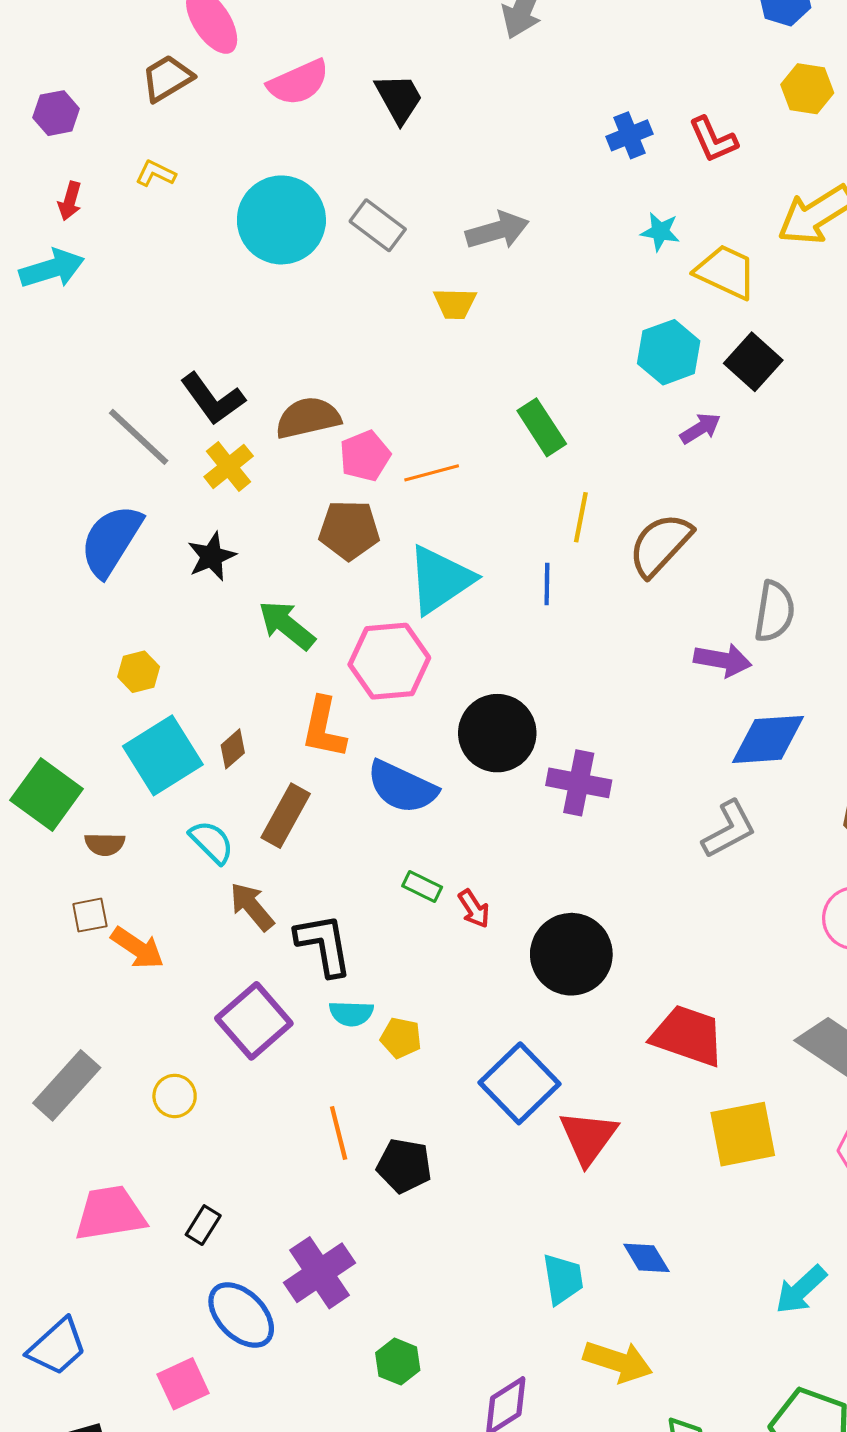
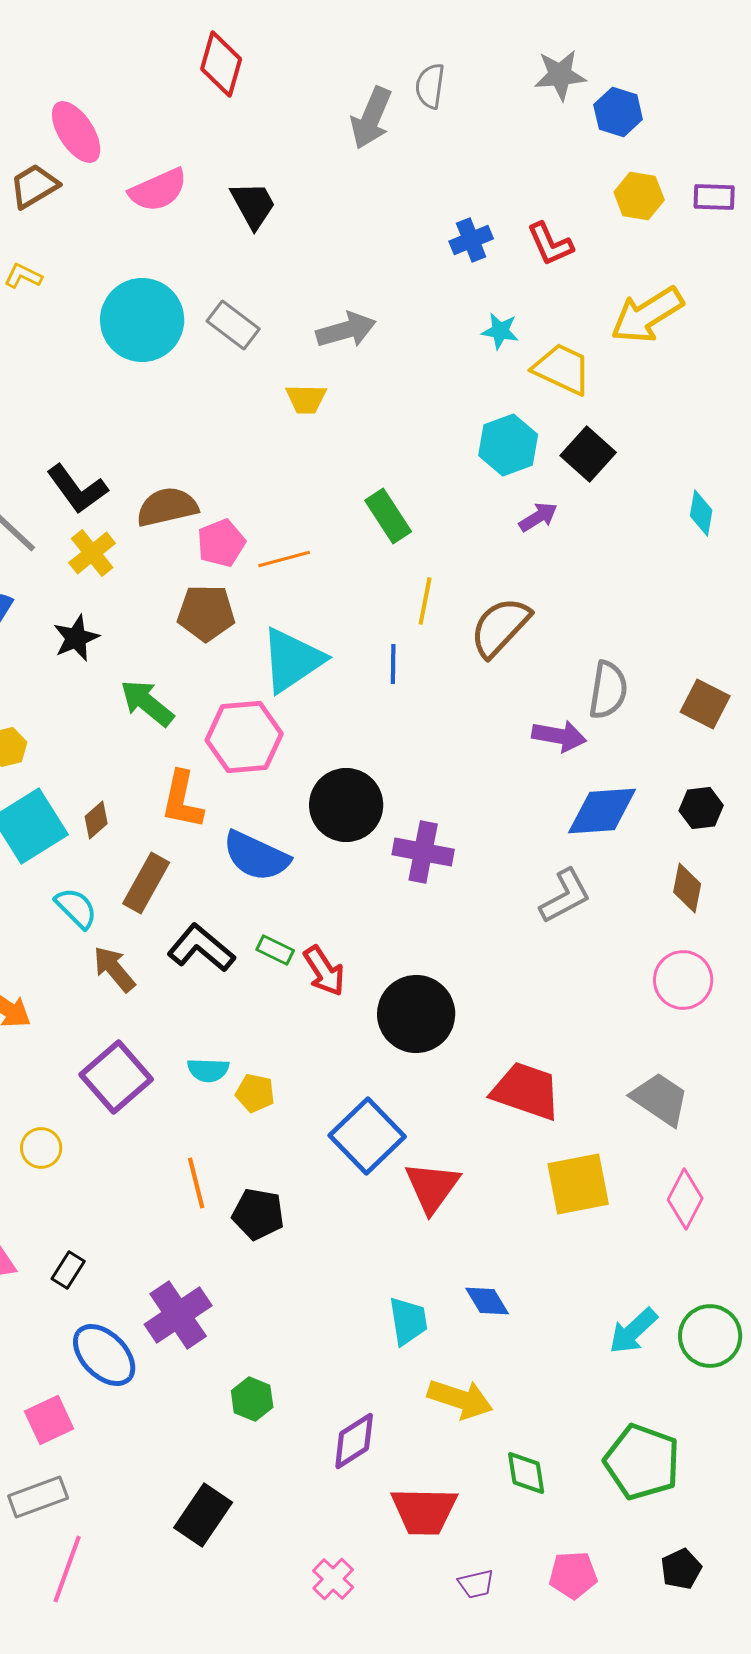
red arrow: (474, 909) -> (324, 971), size x1.4
black L-shape: (324, 945) -> (201, 948), moved, turned -40

